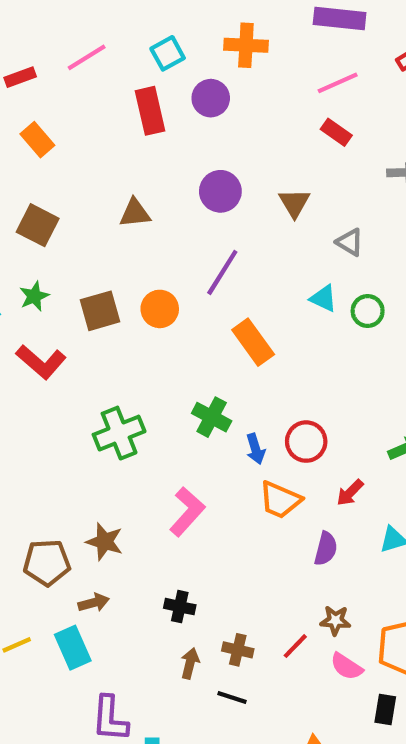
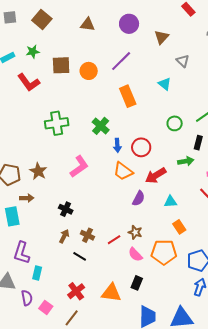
green circle: (368, 311) -> (175, 123), moved
red arrow: (350, 493) -> (156, 175), size x1.5
black rectangle: (385, 710) -> (137, 283), moved

